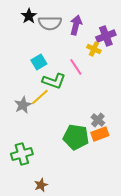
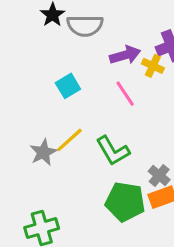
purple arrow: (76, 25) -> (125, 55), moved, turned 60
green L-shape: (54, 81) -> (113, 151), moved, turned 40

